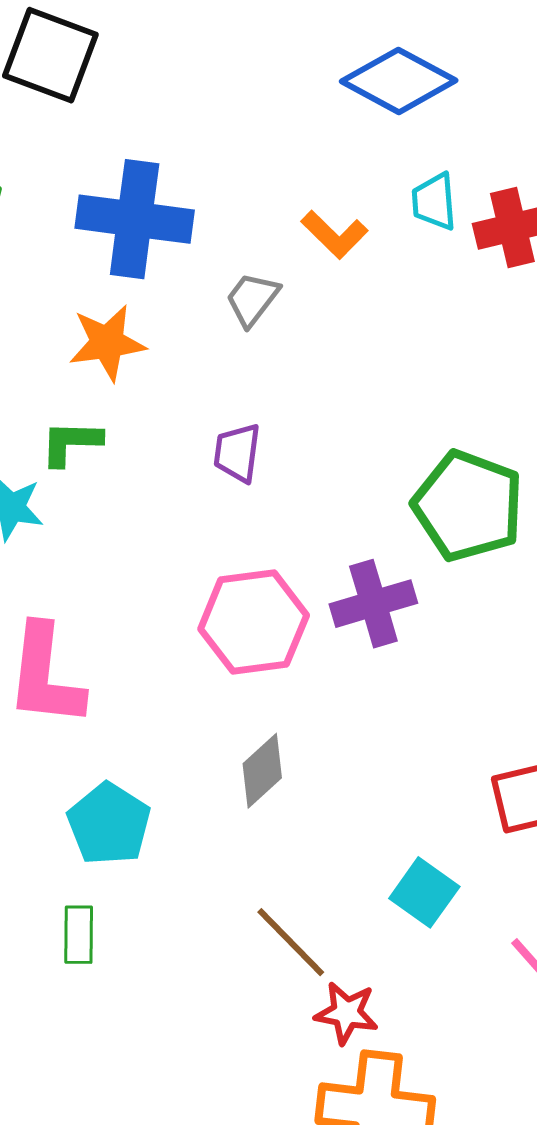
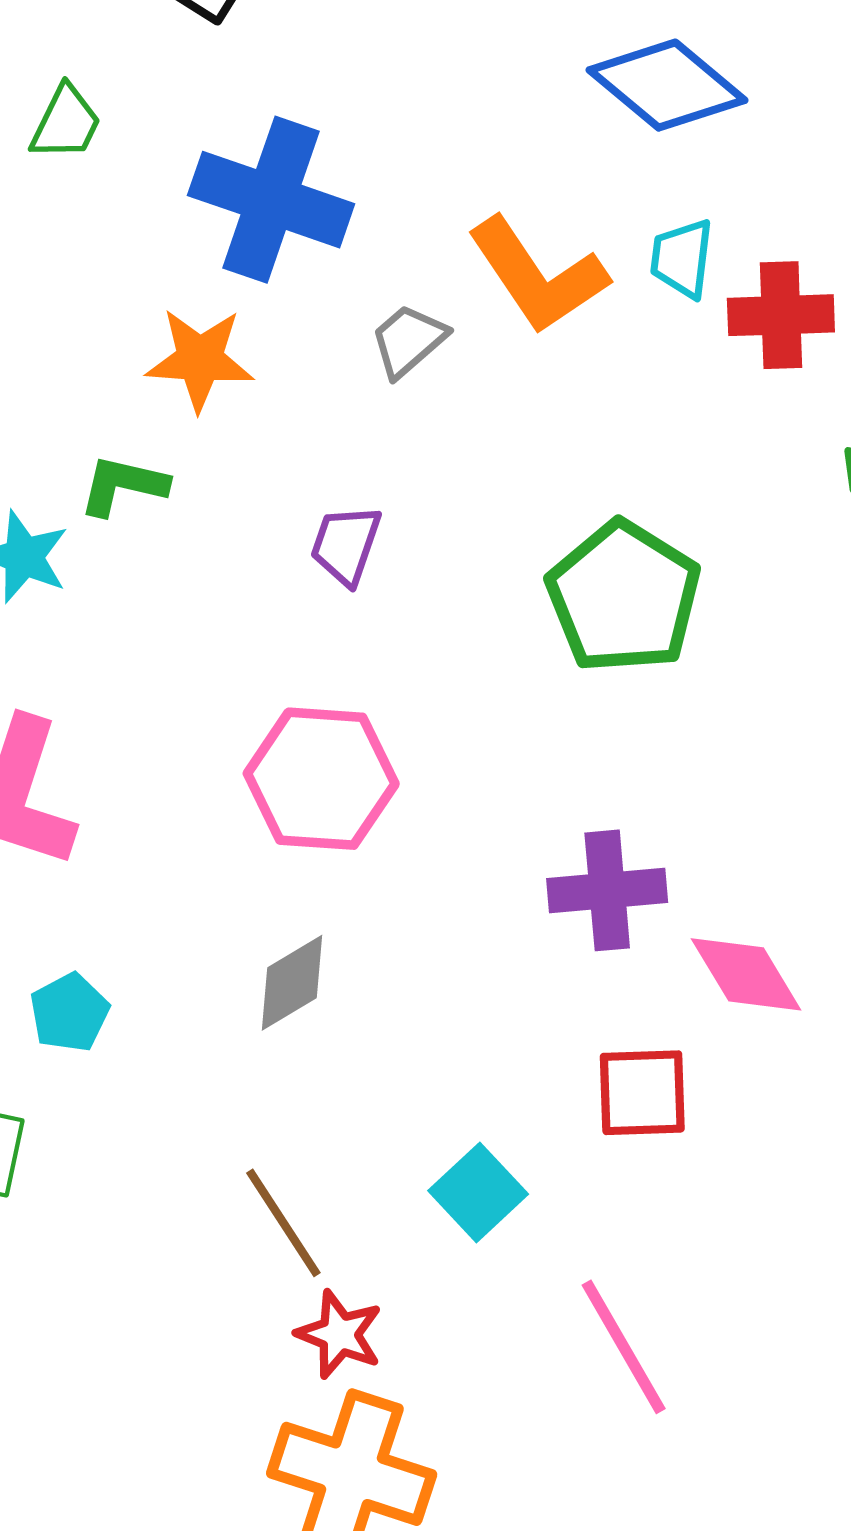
orange L-shape: (334, 234) -> (538, 276), size x1.6
green pentagon: (468, 506) -> (624, 597), moved
purple cross: (373, 604) -> (607, 890), moved
cyan pentagon: (109, 824) -> (69, 1013), size x0.7

